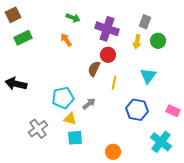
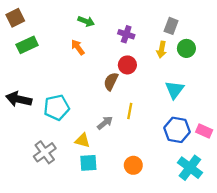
purple cross: (107, 29) -> (126, 34), size x0.6
yellow line: (114, 83) -> (130, 111), moved
cyan pentagon: (63, 98) -> (57, 107), moved
blue hexagon: (137, 110) -> (177, 130), moved
orange circle: (113, 152) -> (133, 165), moved

